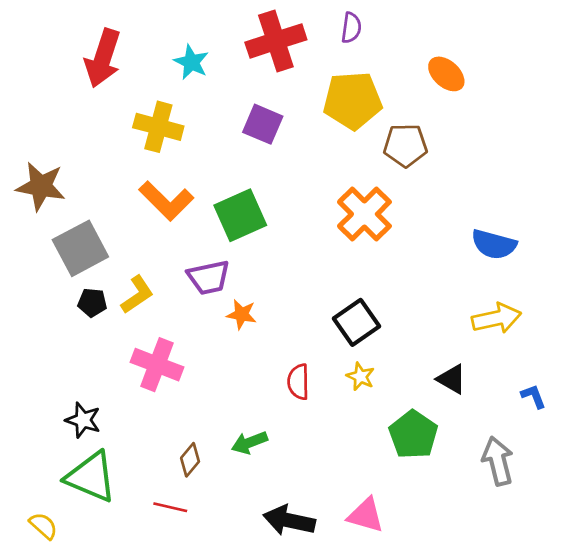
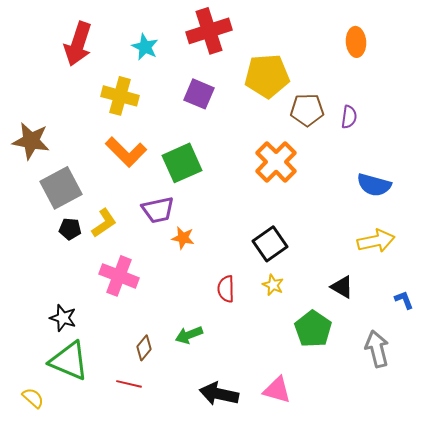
purple semicircle: (351, 28) -> (349, 117), moved
orange ellipse: (446, 74) -> (356, 42), moved, turned 44

